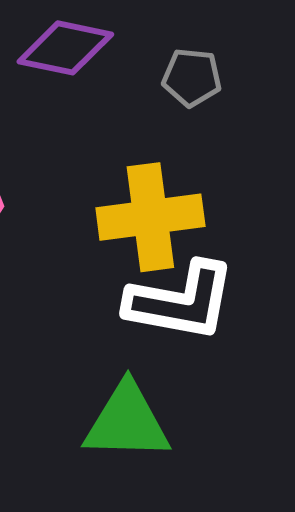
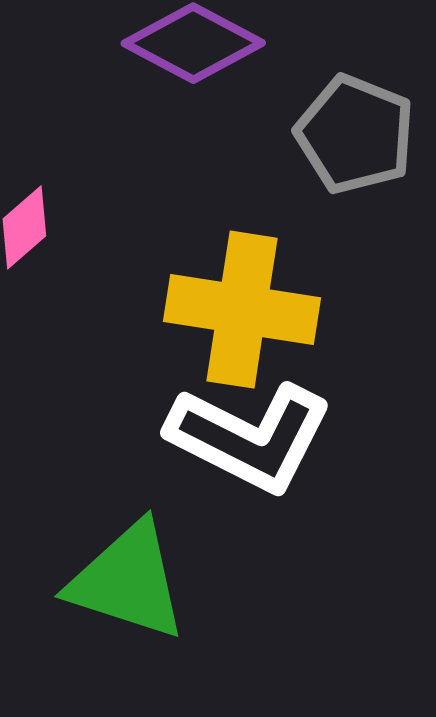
gray pentagon: (192, 77) -> (355, 134), size x1.4

